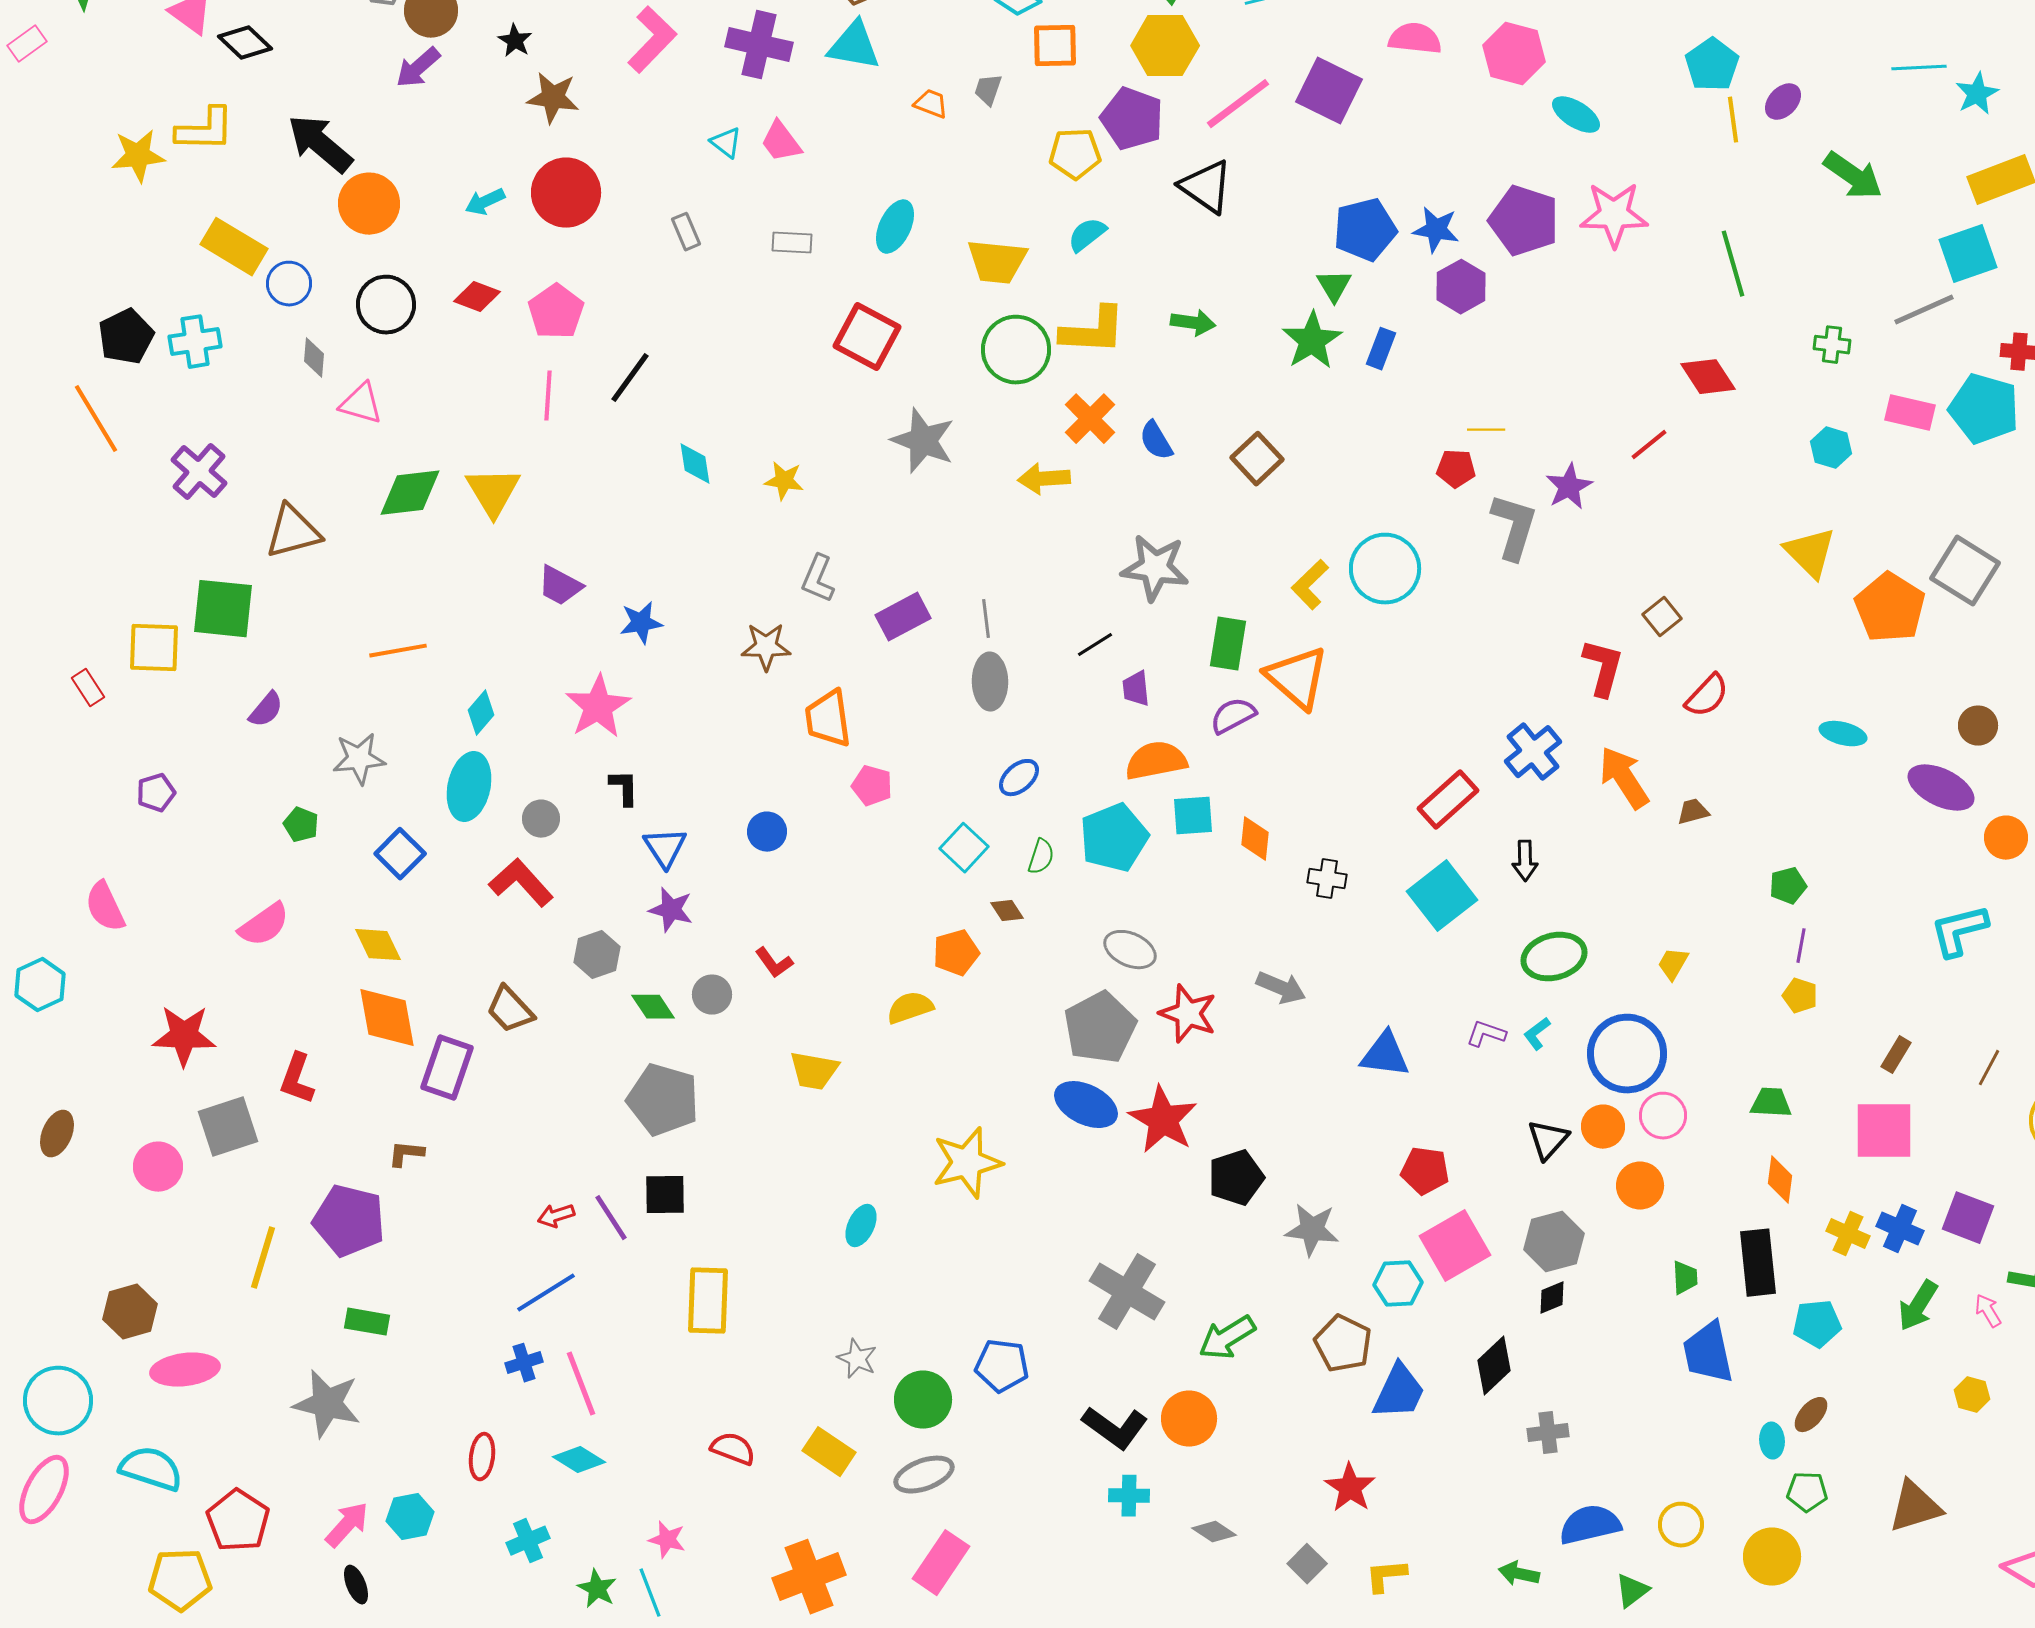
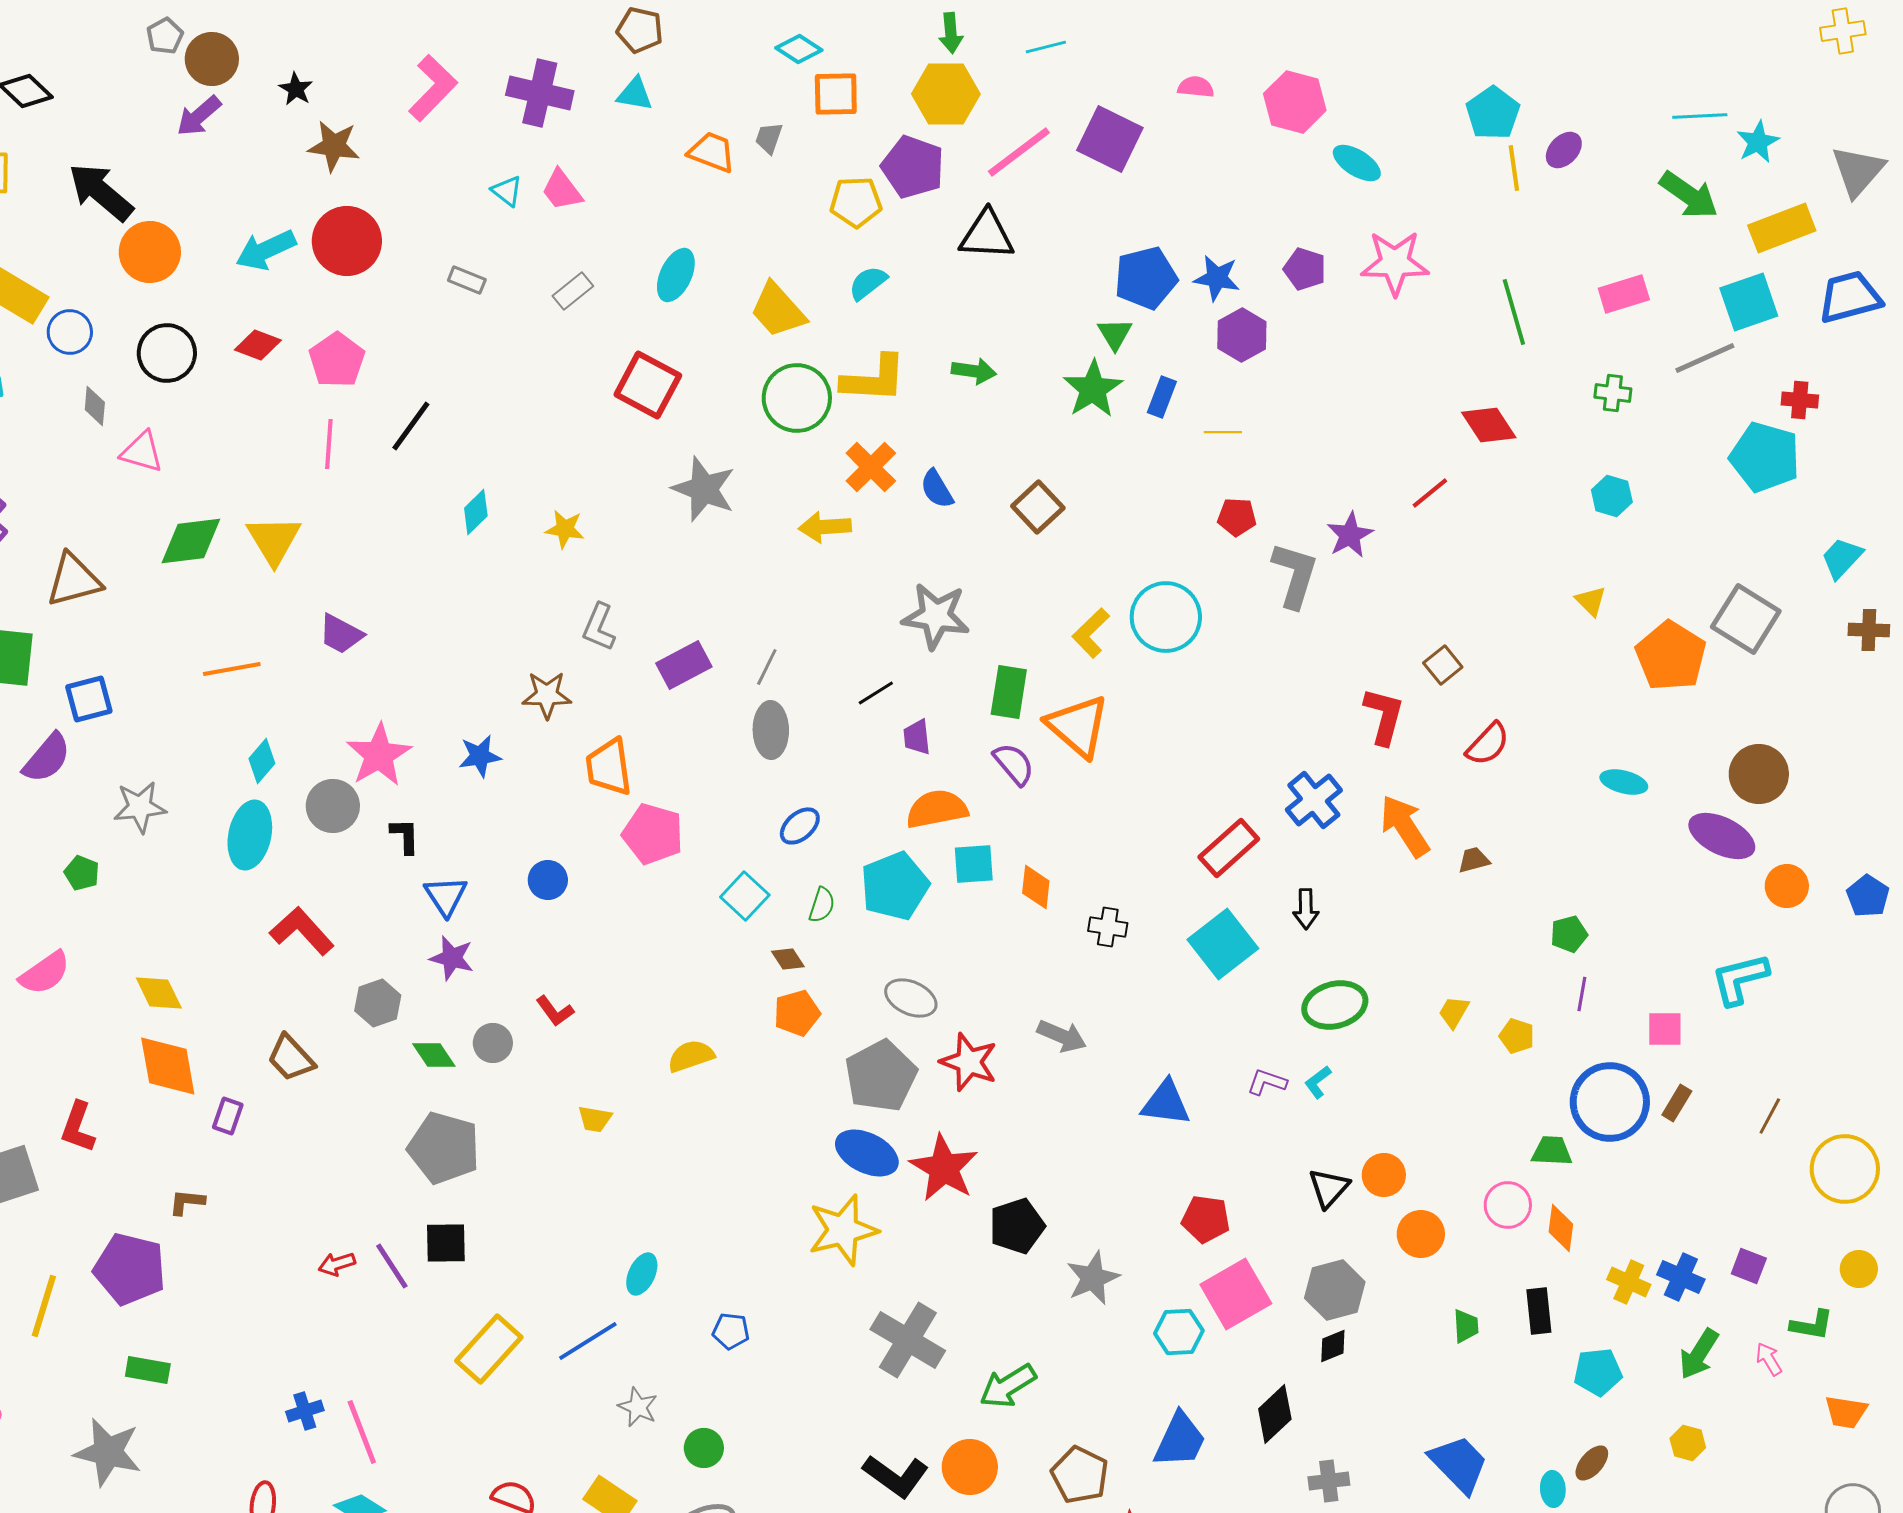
pink semicircle: (1415, 39) -> (1196, 87), size x0.7
cyan triangle: (854, 46) -> (635, 94), size x0.7
orange trapezoid: (931, 104) -> (712, 152), size x1.4
green arrow: (1853, 176) -> (1689, 195), moved
black triangle: (1206, 187) -> (987, 235), turned -32
cyan arrow: (485, 202) -> (266, 250), size x1.5
purple pentagon: (1524, 221) -> (1305, 269), size x0.6
gray rectangle: (686, 232) -> (467, 280), turned -45
gray rectangle: (792, 243) -> (573, 291), turned -42
yellow trapezoid: (997, 262) -> (778, 310), turned 42
pink rectangle: (1910, 413) -> (1624, 294), moved, turned -30
yellow line: (1486, 430) -> (1223, 432), moved
cyan diamond: (695, 464) -> (476, 512), turned 54
yellow triangle: (1810, 553) -> (1591, 601), size x0.6
gray line: (986, 619) -> (767, 667), turned 33
blue star: (641, 623) -> (480, 756), moved
orange line: (398, 651) -> (232, 669), moved
purple semicircle: (266, 710) -> (47, 758), size x1.4
purple semicircle: (1233, 716) -> (1014, 764), turned 78
brown circle: (1978, 726) -> (1759, 774), size x1.5
pink pentagon: (872, 786) -> (653, 834), size x1.5
gray circle: (541, 819) -> (333, 806), moved, size x1.4
blue square: (400, 854) -> (89, 699), moved, turned 30
orange pentagon: (956, 953) -> (797, 1013), moved
yellow pentagon: (1800, 996) -> (1517, 1036), moved
blue circle: (1627, 1054) -> (1610, 1102), moved
purple rectangle: (447, 1068) -> (228, 1116), size x0.6
yellow trapezoid: (814, 1071) -> (595, 1119), size x0.7
pink circle: (1663, 1116) -> (1508, 1205), moved
pink square: (1884, 1131) -> (1665, 1029), moved, size x0.6
yellow star: (967, 1163) -> (843, 1230), moved
purple square: (1968, 1218) -> (1749, 1266), size x0.7
gray star: (1312, 1230) -> (1093, 1278), turned -30
black rectangle: (1758, 1263) -> (1539, 1311), size x0.7
blue line: (546, 1293) -> (588, 1341), moved
yellow rectangle: (708, 1301) -> (489, 1349), turned 40
brown pentagon: (1343, 1344) -> (1080, 1475), moved
blue trapezoid: (1708, 1353) -> (1459, 1464), moved, turned 148
blue pentagon: (1002, 1366) -> (731, 1331), moved, size x0.7
yellow hexagon: (1972, 1395) -> (1688, 1443), moved
green circle: (923, 1400) -> (704, 1448), size x0.7

